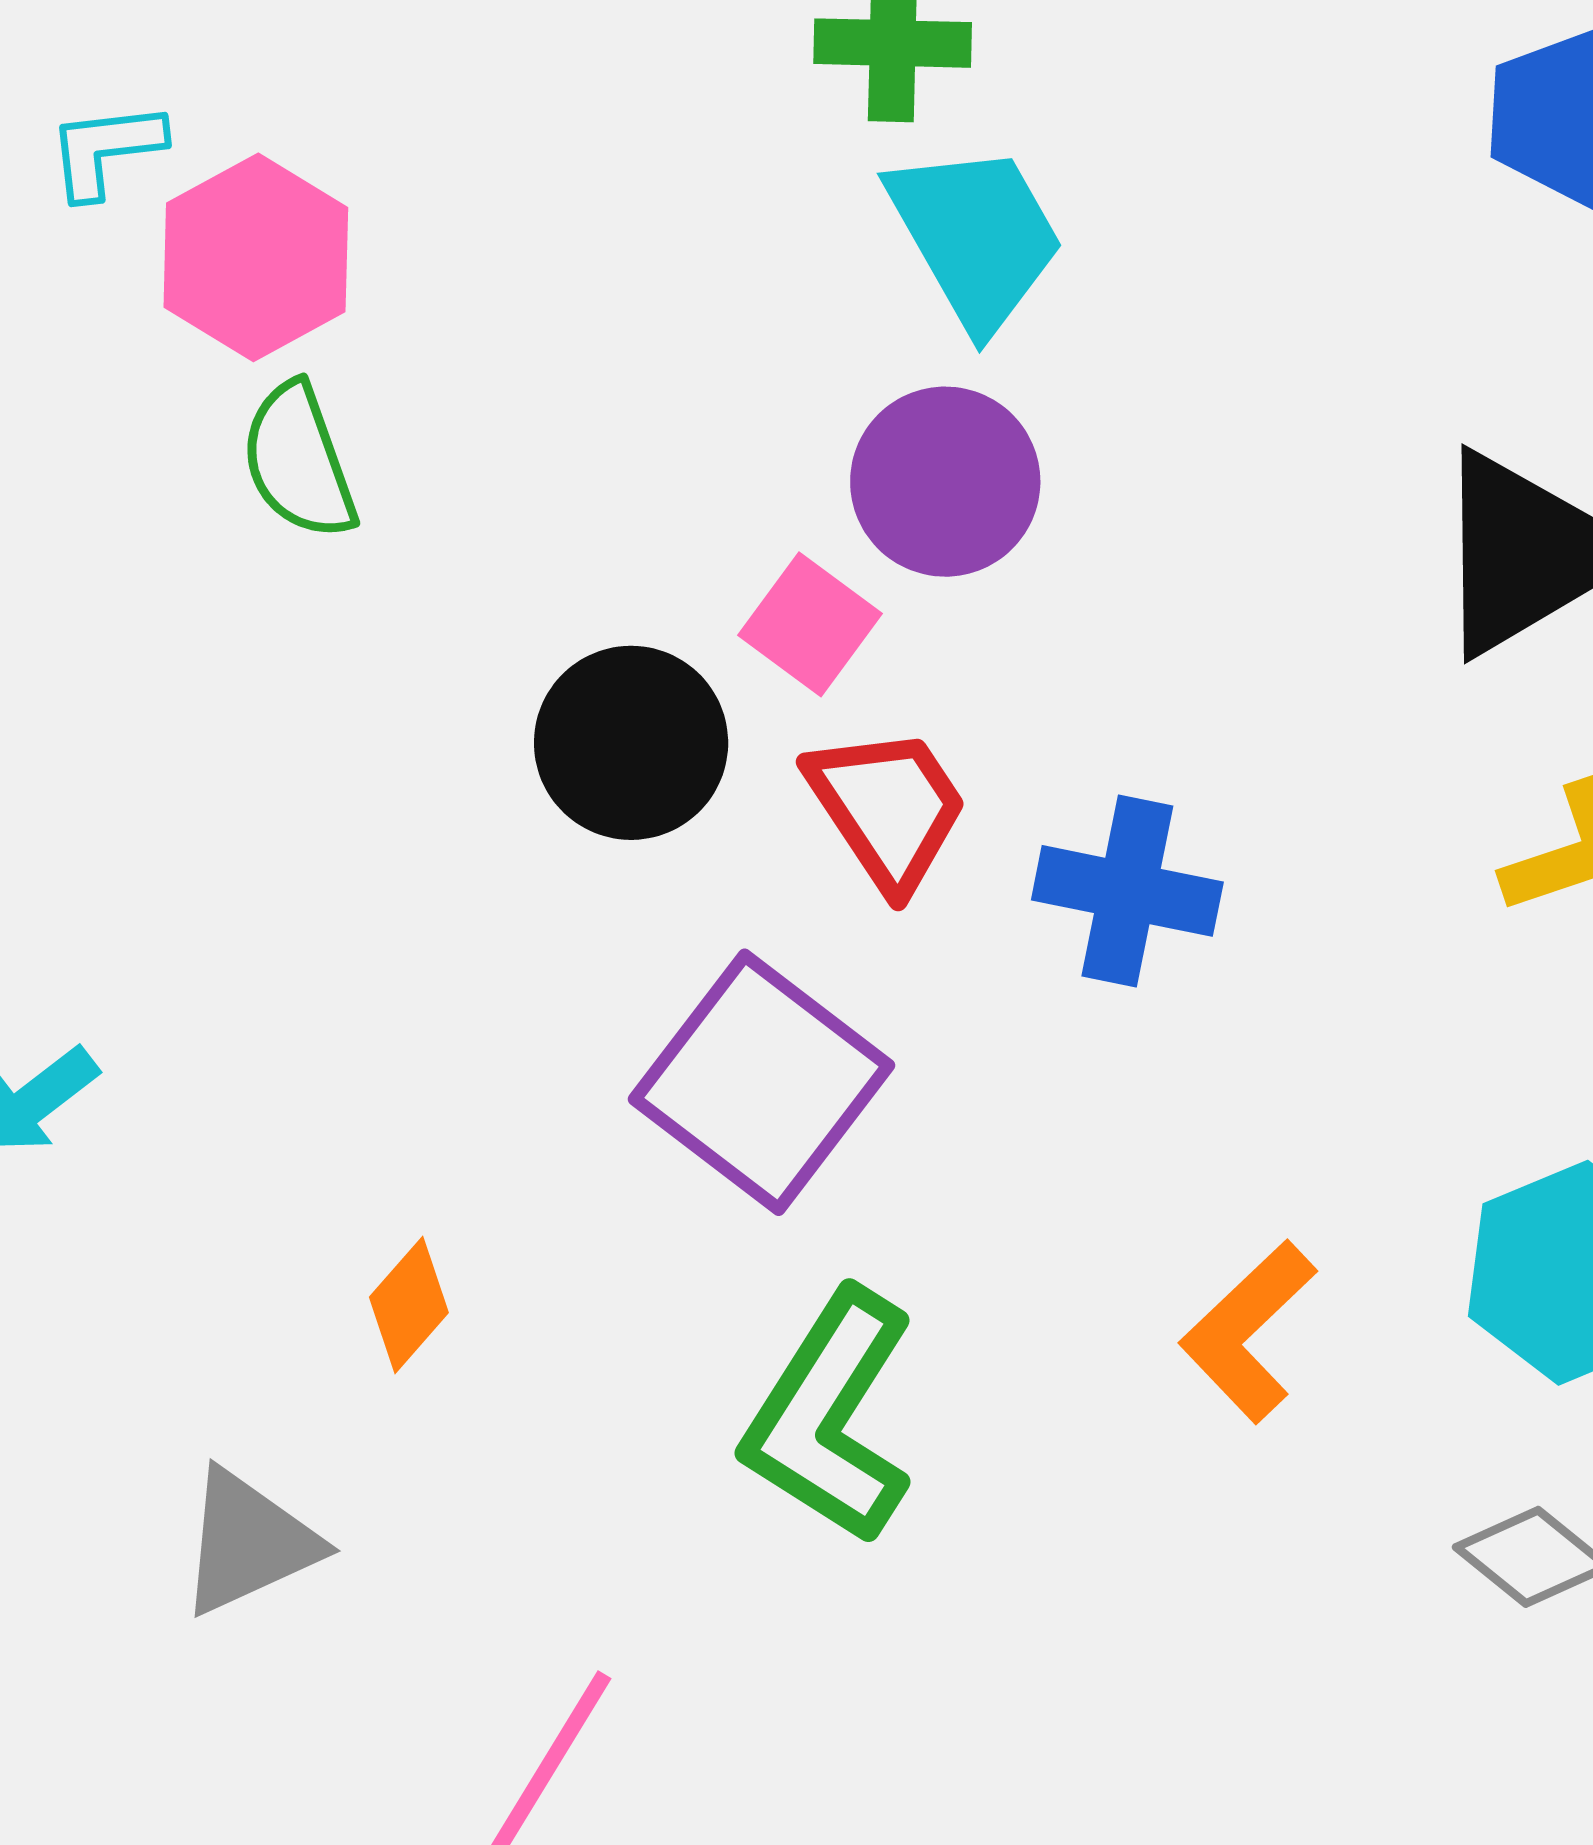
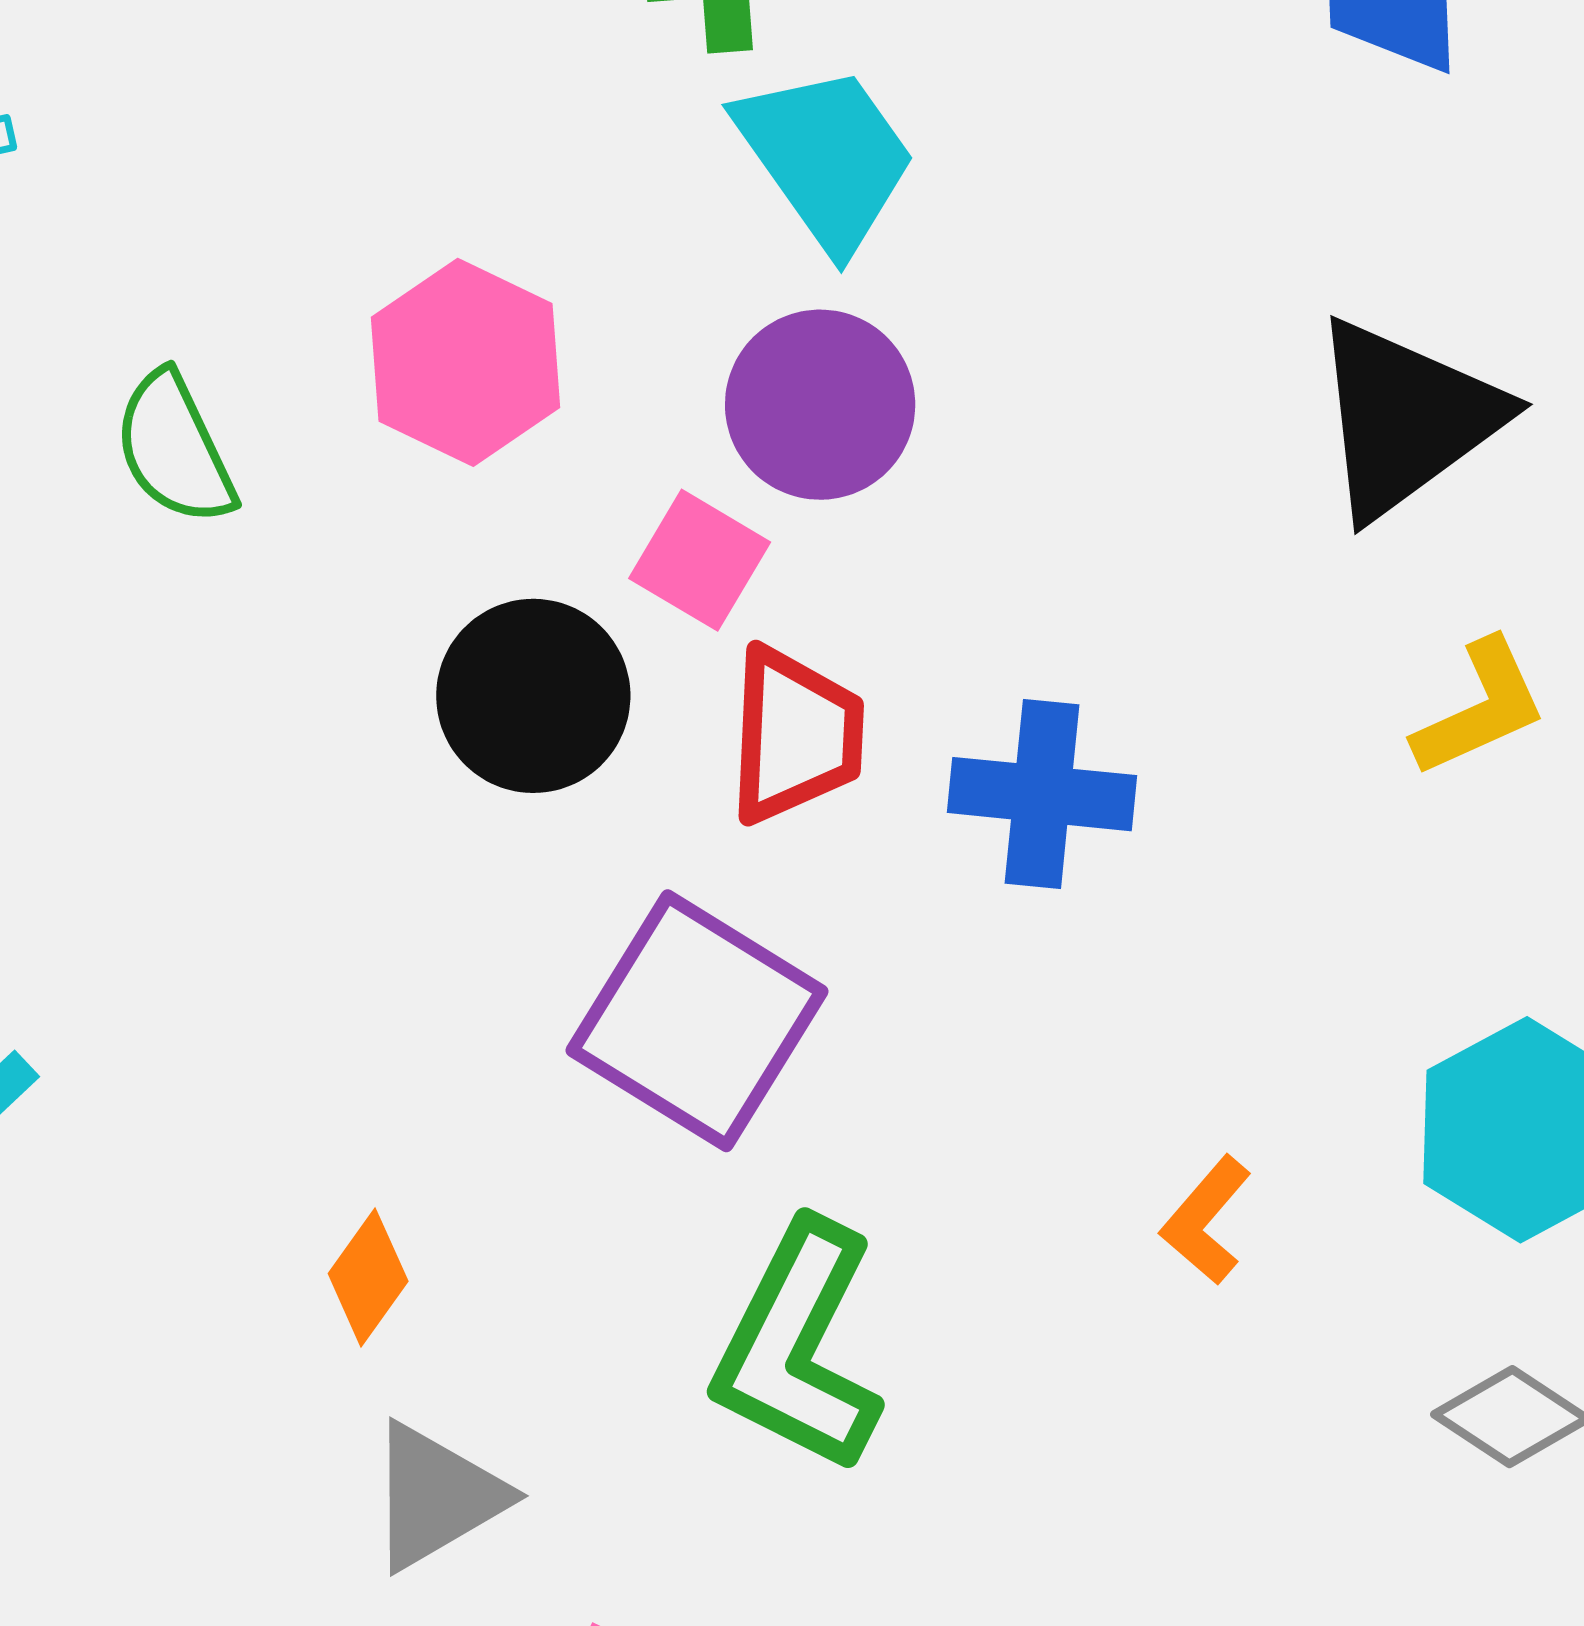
pink hexagon: (256, 257) -> (466, 362), moved
red trapezoid: (888, 808) -> (795, 735), turned 42
orange L-shape: (1248, 1331) -> (1206, 1220), size x0.7
gray triangle: (248, 1542) -> (436, 1496), moved

